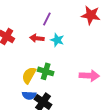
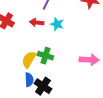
blue semicircle: (29, 95) -> (29, 80), turned -96

